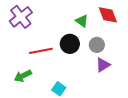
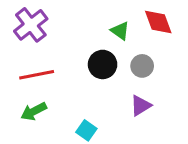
red line: (41, 51) -> (37, 75), moved
purple triangle: (103, 65) -> (141, 105), moved

